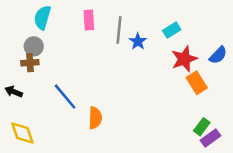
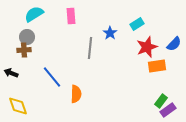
cyan semicircle: (42, 18) -> (34, 14), turned 42
gray line: (119, 30) -> (90, 48), moved
orange rectangle: (197, 83) -> (157, 66), turned -66

